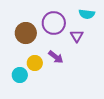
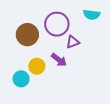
purple triangle: (77, 36) -> (73, 42), moved, turned 40

